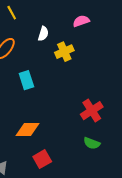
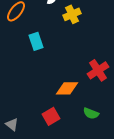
orange diamond: (27, 130) -> (67, 88), moved
green semicircle: (92, 143) -> (91, 113), moved

